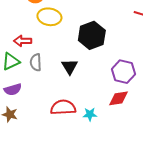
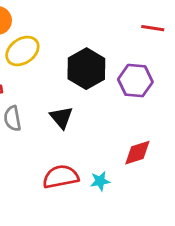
yellow ellipse: (49, 17) -> (22, 51), turned -35
purple hexagon: (123, 72) -> (135, 81), moved

